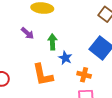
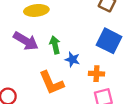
purple arrow: (27, 33) -> (26, 41), size x1.6

